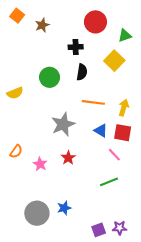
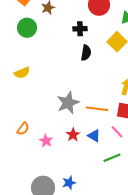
green circle: (50, 77) -> (27, 28), moved
orange line: (93, 102) -> (97, 109), moved
blue triangle: (101, 131) -> (94, 136), moved

